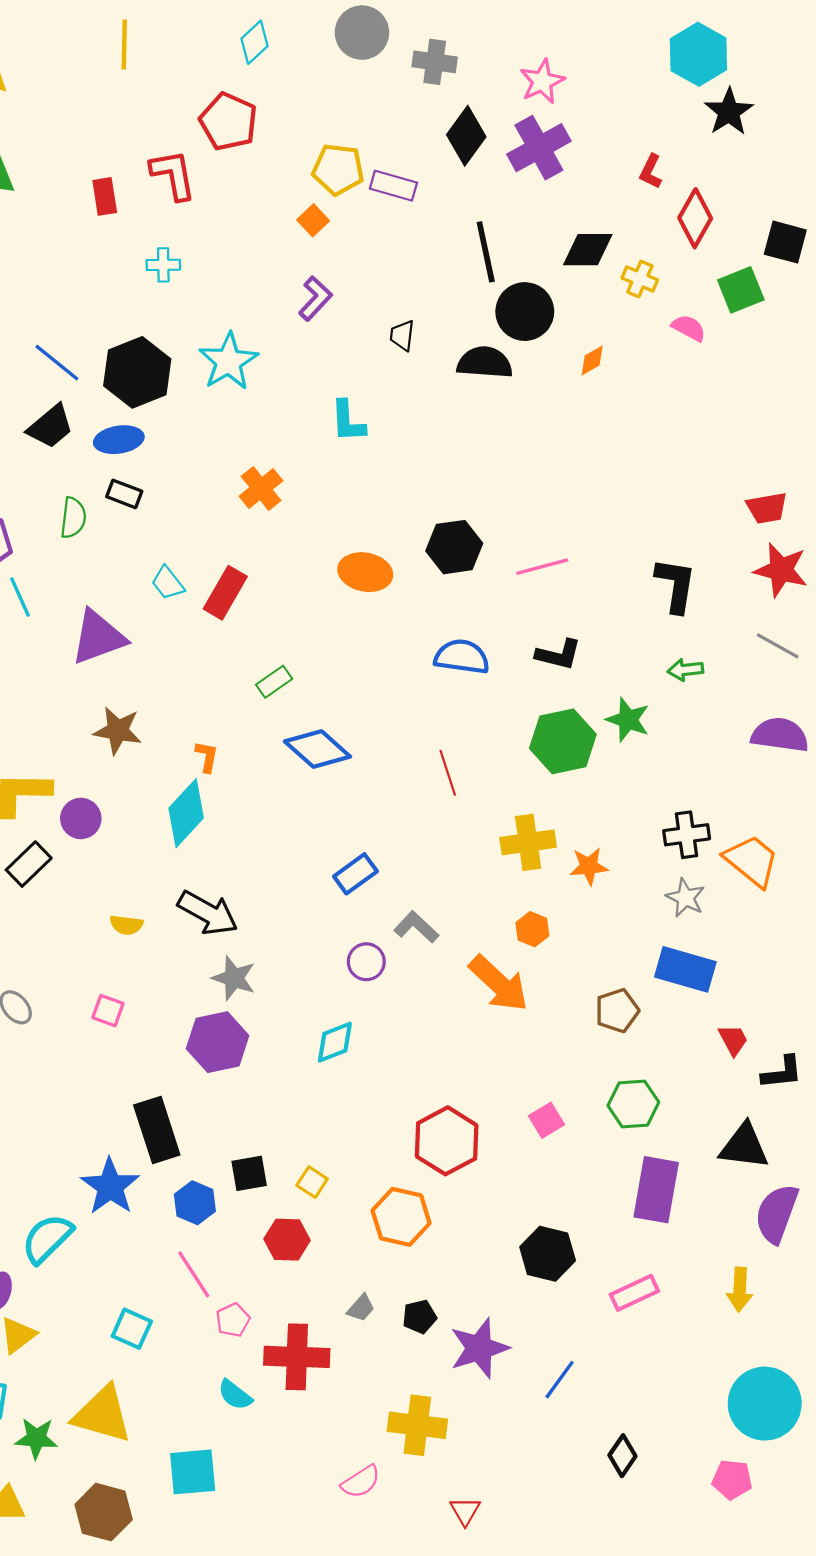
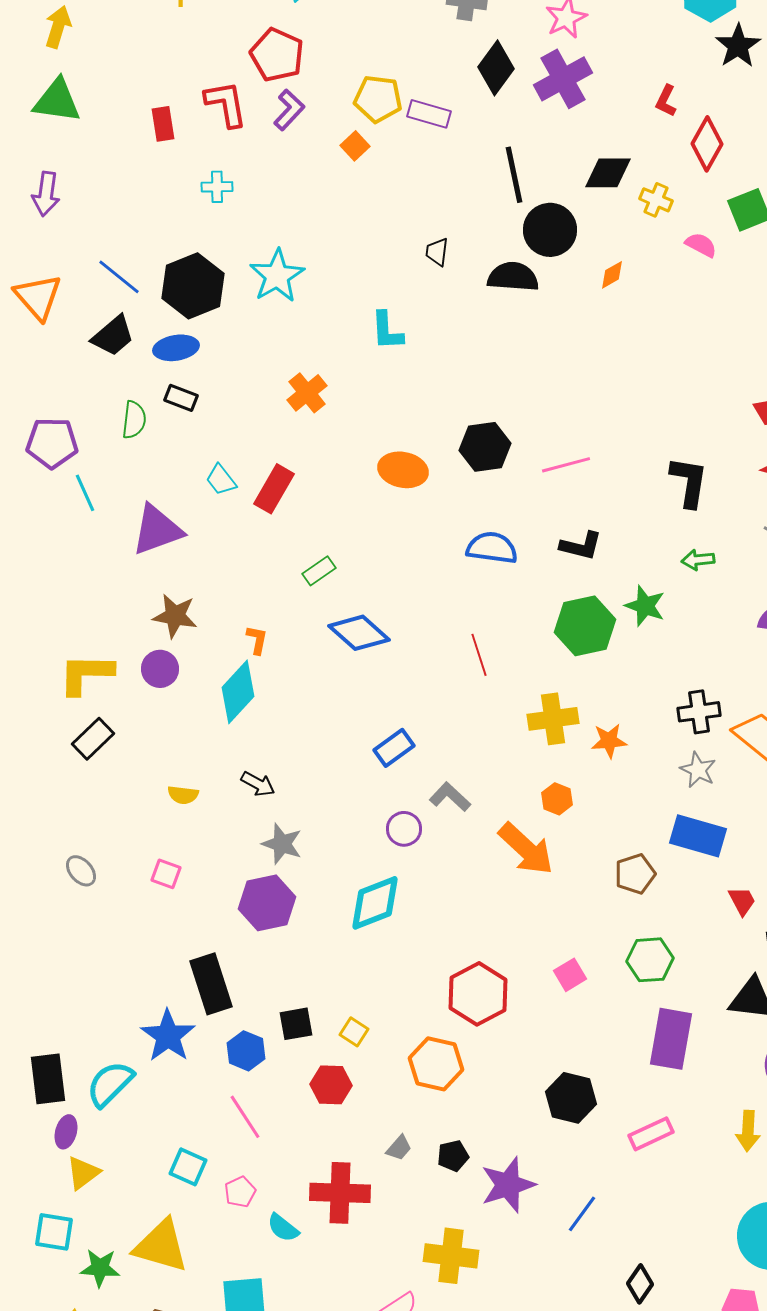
purple L-shape: (315, 299) -> (289, 110), moved
purple circle: (81, 818) -> (160, 669), moved
black arrow: (208, 913) -> (258, 784), size x0.6
cyan diamond: (335, 1042) -> (375, 903), size x1.4
pink pentagon: (233, 1320) -> (240, 1192), moved

